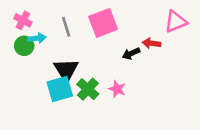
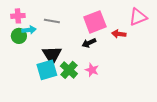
pink cross: (23, 20) -> (18, 16), turned -32
pink square: (103, 23) -> (95, 22), moved
gray line: (66, 27) -> (52, 21), turned -63
black arrow: (131, 53) -> (89, 43), moved

